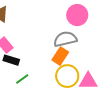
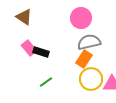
pink circle: (77, 15) -> (81, 18), moved
black rectangle: (11, 60) -> (41, 52), moved

